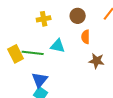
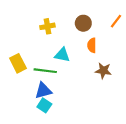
green line: (33, 53) -> (45, 71), moved
blue triangle: (40, 80) -> (43, 91), turned 36

